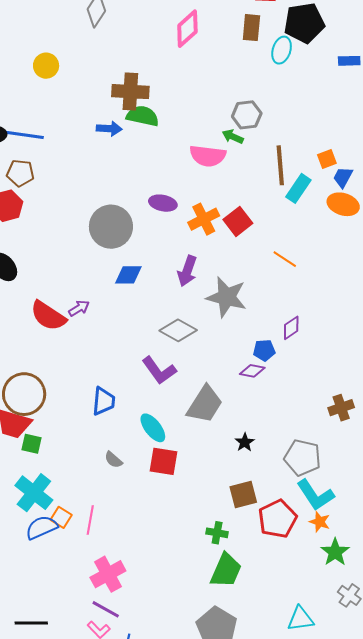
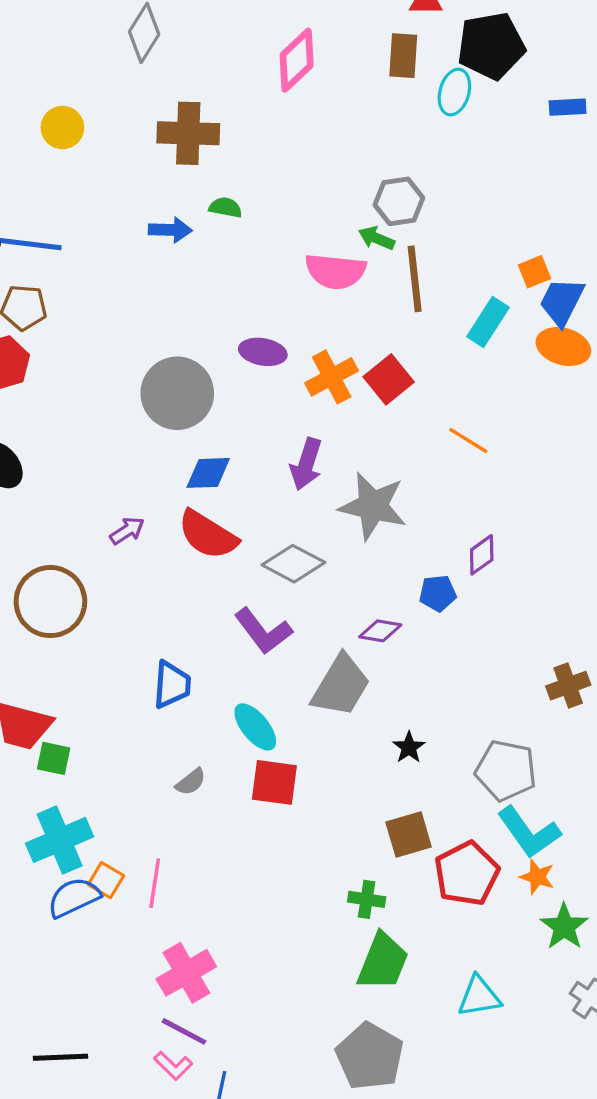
brown cross: (130, 92) -> (188, 133), moved
green semicircle: (143, 116) -> (225, 207), size x0.6
brown line: (280, 165) -> (415, 279), moved
blue trapezoid: (343, 177) -> (562, 302), size x1.4
red semicircle: (48, 316) -> (208, 535), moved
purple diamond: (252, 371) -> (380, 631), moved
brown circle: (24, 394) -> (50, 602), moved
gray semicircle: (113, 460) -> (191, 782), turned -78
cyan cross: (34, 493) -> (60, 840), turned 30
cyan triangle: (300, 619) -> (479, 996), moved

